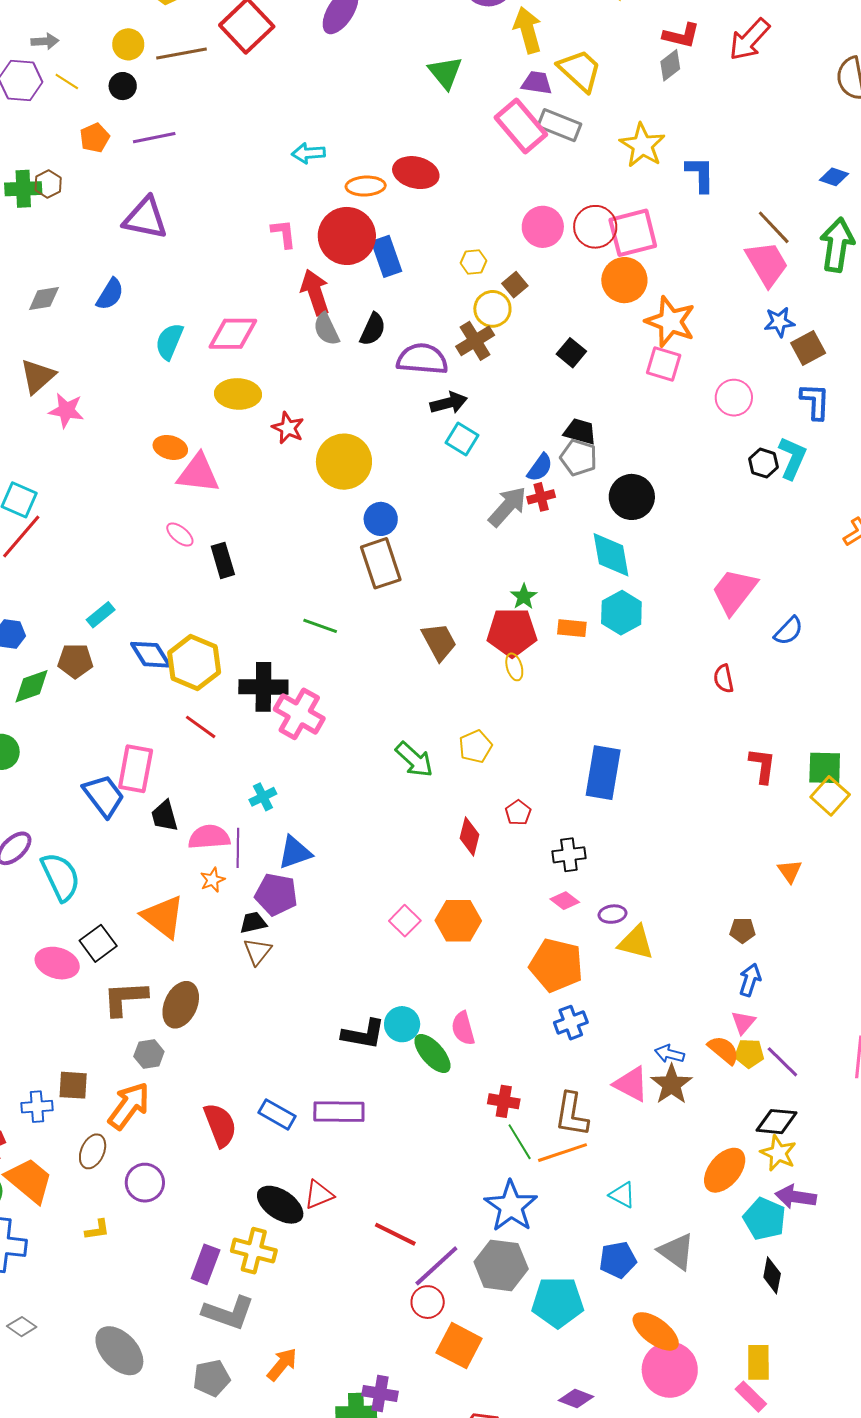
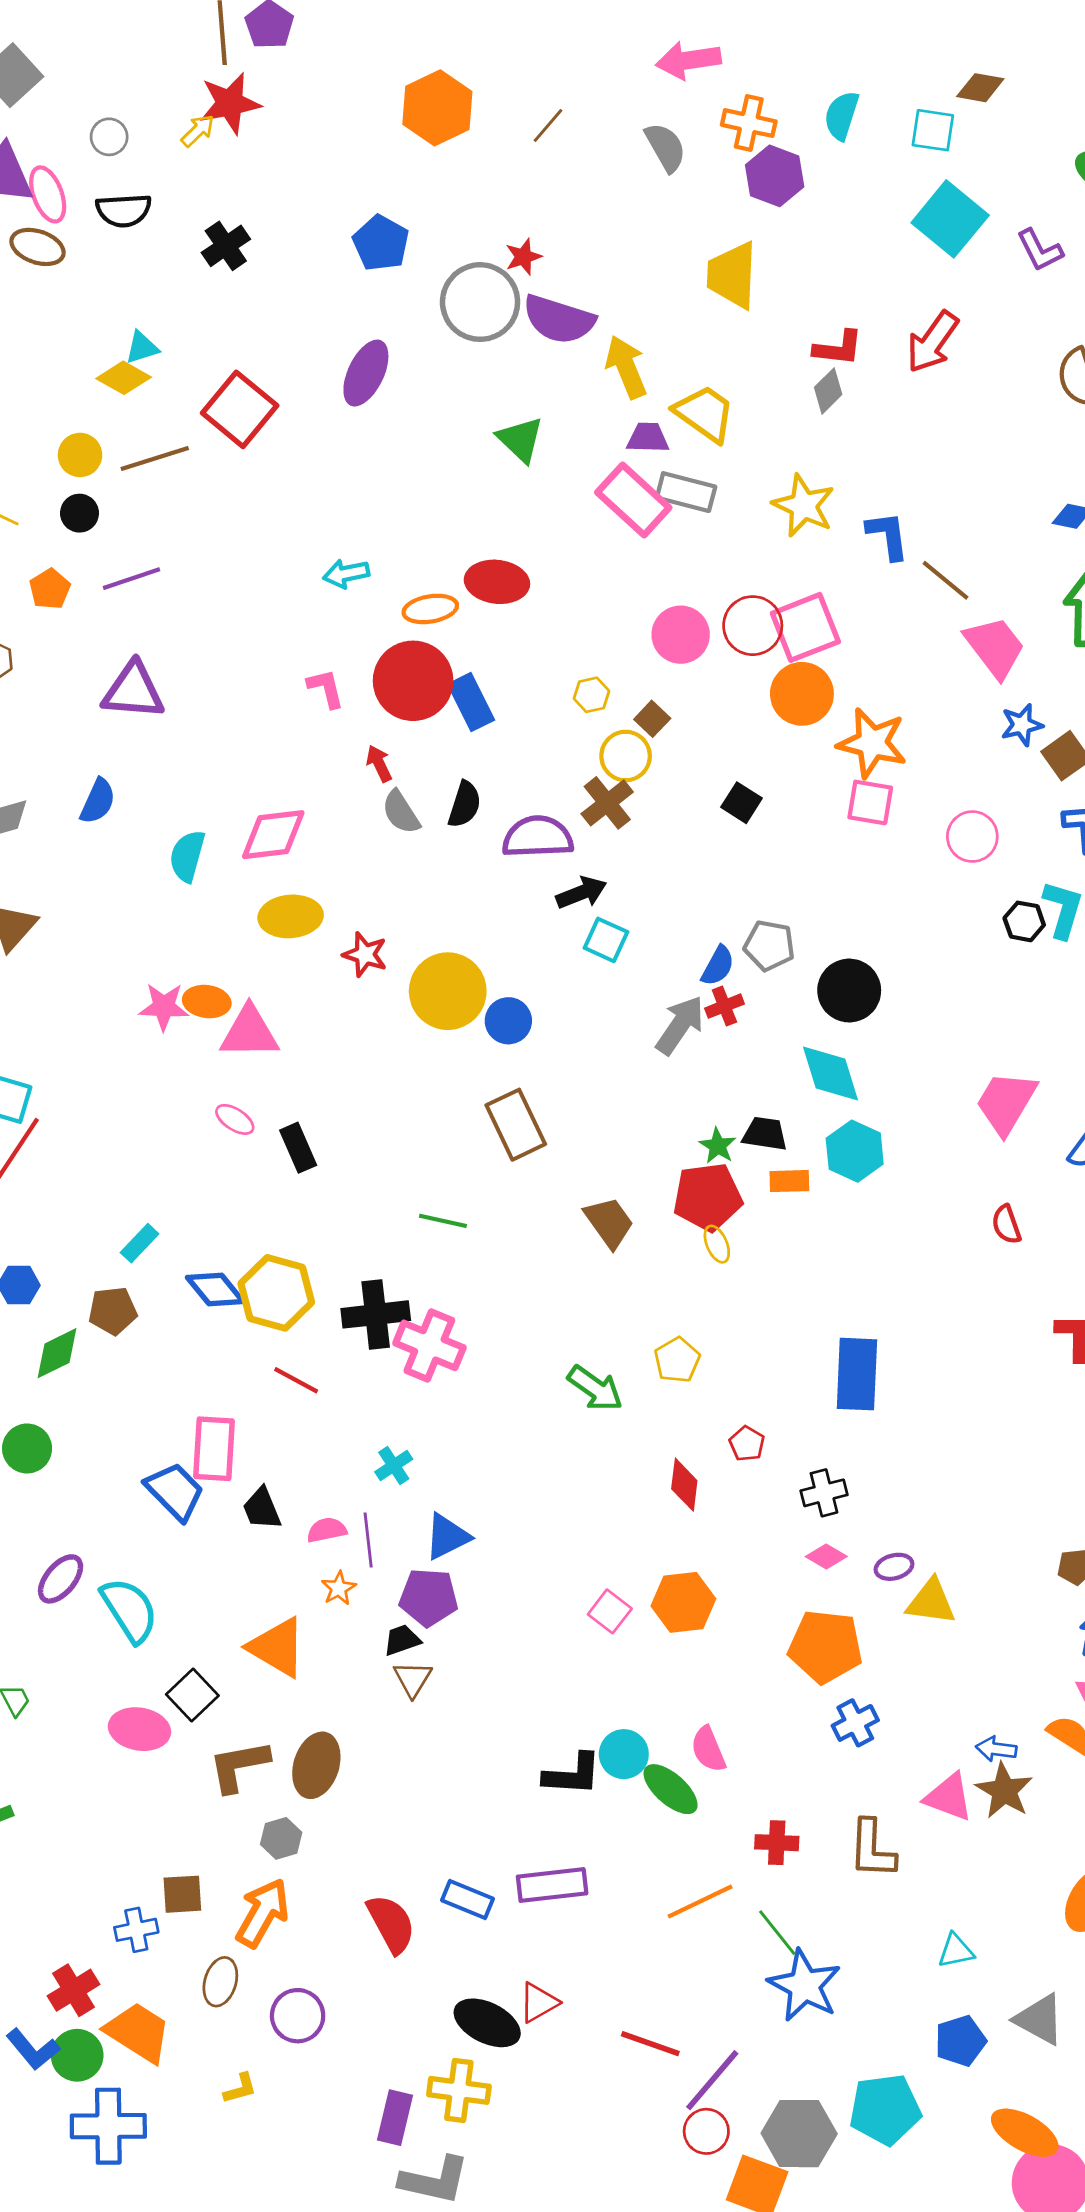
brown line: (774, 227) -> (946, 580), moved
red arrow: (315, 292) -> (379, 764), size x0.6
pink star: (66, 410) -> (164, 1007), moved
black trapezoid: (580, 432) -> (765, 1134), moved
blue circle: (381, 519) -> (508, 1021), moved
pink semicircle: (209, 837) -> (327, 1530), size x0.7
green line: (520, 1142) -> (777, 1933), moved
orange line: (563, 1153) -> (700, 1902), moved
cyan triangle: (622, 1195) -> (956, 1951), turned -32
gray hexagon: (501, 1265) -> (799, 2134), moved

